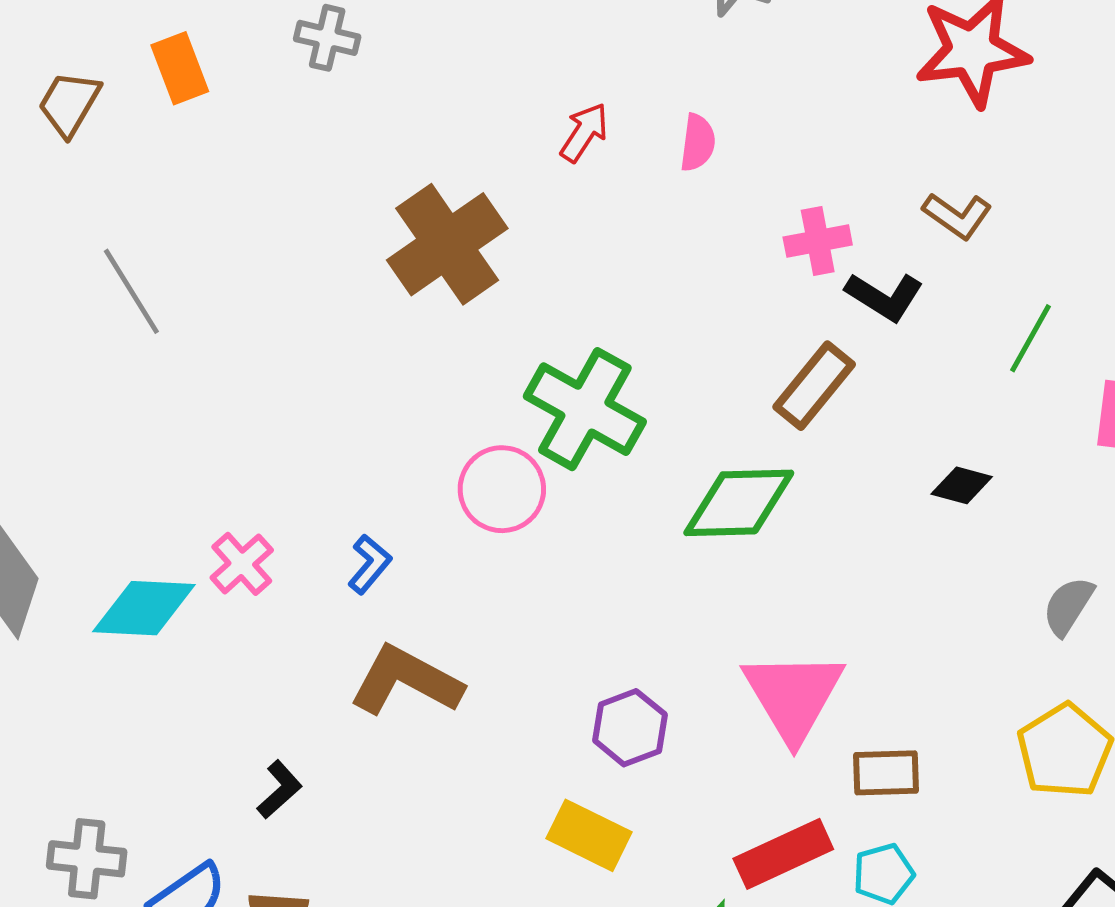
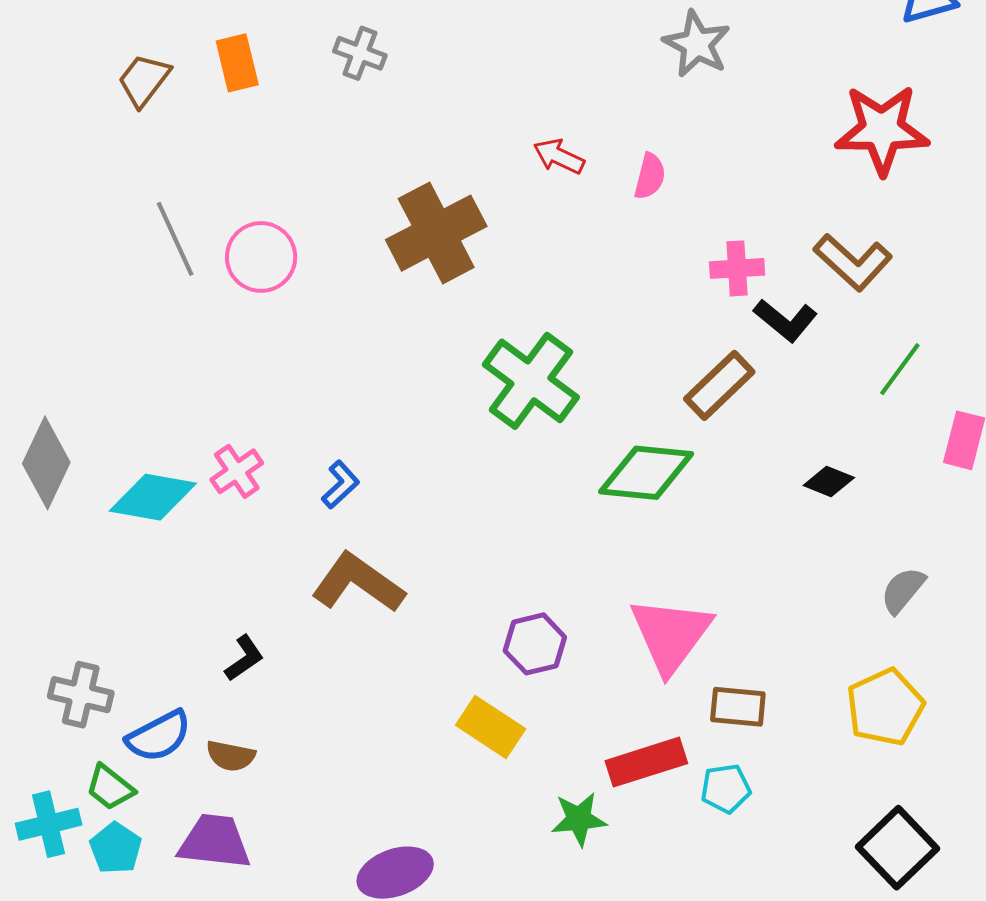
red arrow: (584, 132) -> (559, 156), turned -105
brown L-shape: (957, 216) -> (853, 262), size x1.4
pink circle: (502, 489) -> (261, 257), moved

